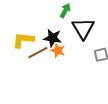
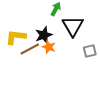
black star: (53, 38) -> (44, 35), turned -30

